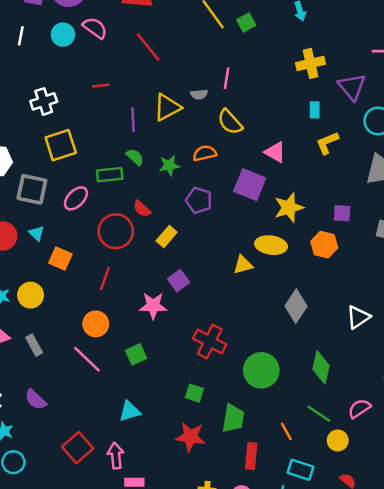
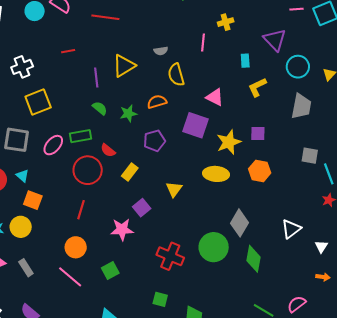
red line: (148, 47) -> (105, 17), turned -40
yellow cross: (310, 63) -> (226, 22), moved, size x0.7
pink line: (227, 78) -> (203, 43), moved
gray semicircle: (199, 94) -> (161, 51), moved
yellow semicircle: (230, 122) -> (176, 75), turned 30
green rectangle: (110, 175) -> (80, 136), moved
purple pentagon: (199, 200) -> (154, 141), turned -30
purple square: (342, 213) -> (258, 133), moved
orange square: (60, 258) -> (33, 200), moved
yellow triangle: (243, 265) -> (174, 189), moved, turned -36
green diamond: (321, 367) -> (253, 259), moved
green circle: (261, 370) -> (214, 247), moved

